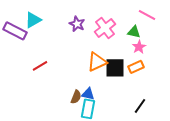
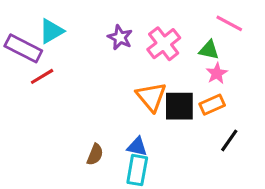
orange triangle: (97, 62) -> (151, 97), turned -45
red line: (40, 66) -> (42, 76), moved
brown semicircle: (76, 97) -> (95, 154), moved
black line: (140, 106) -> (229, 140), moved

